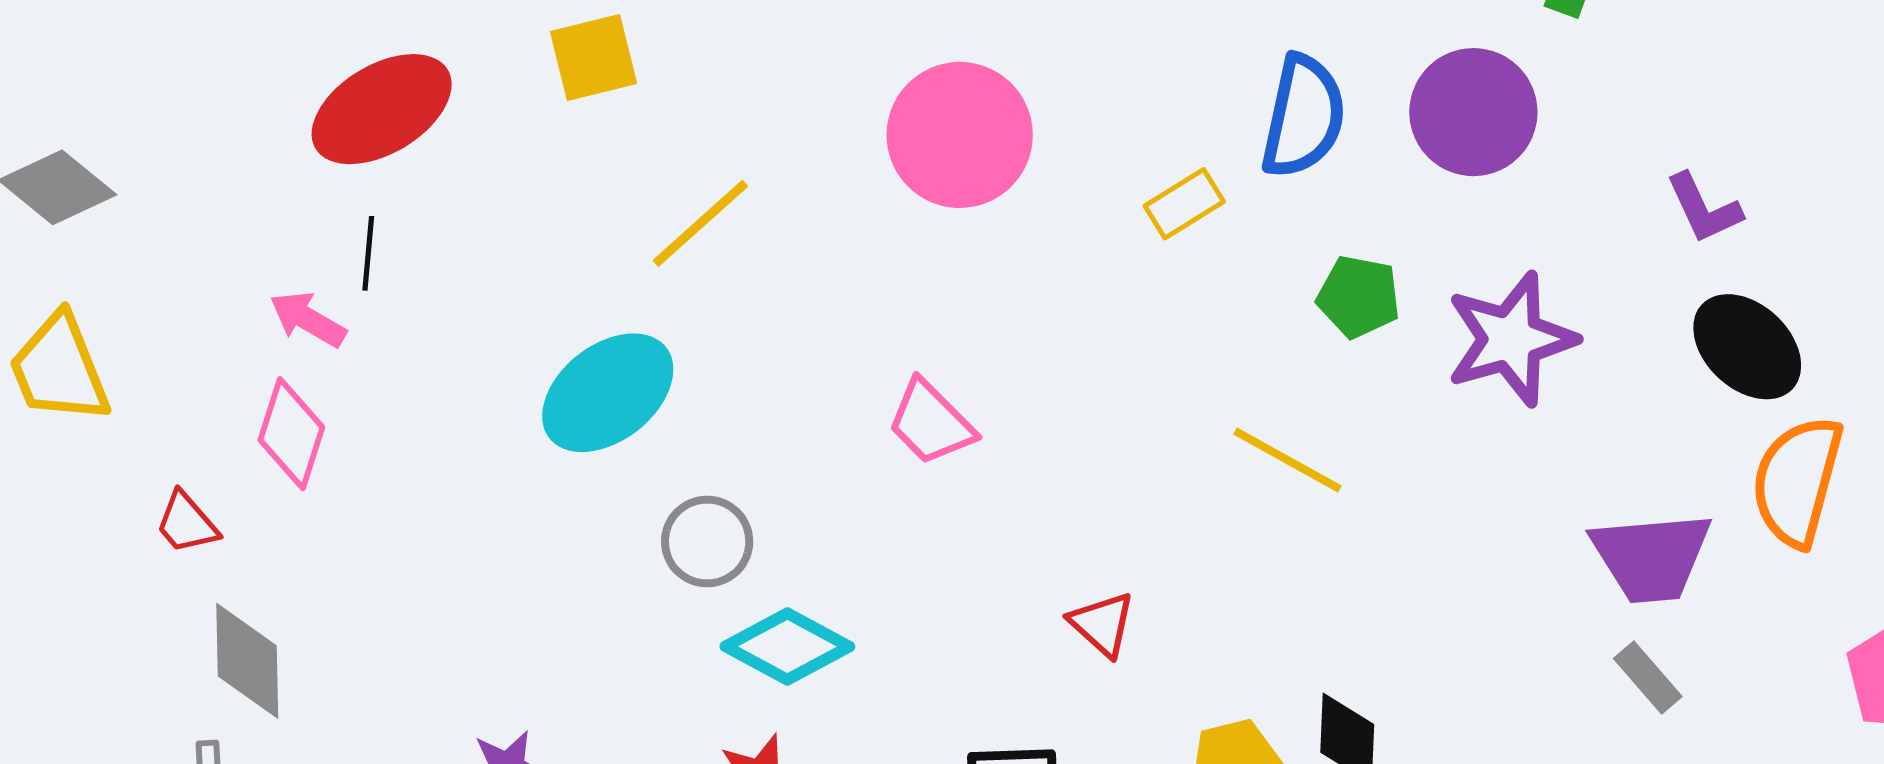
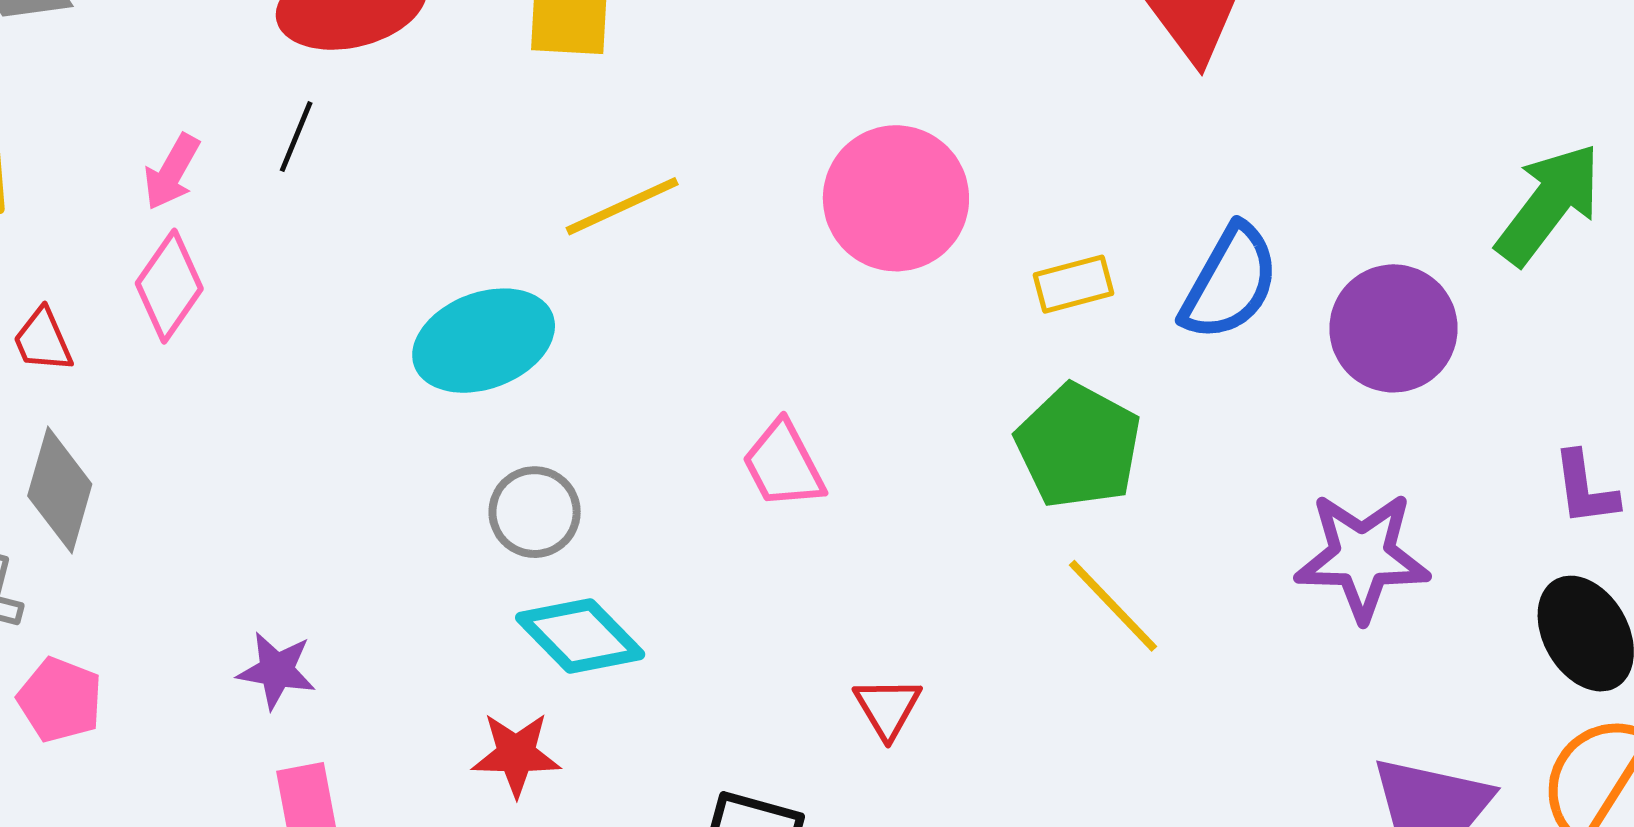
yellow rectangle: (1184, 204) -> (1073, 284), moved
green pentagon: (1359, 297) -> (1078, 446), moved, size x1.5
pink arrow: (308, 319) -> (172, 172), moved, turned -108

